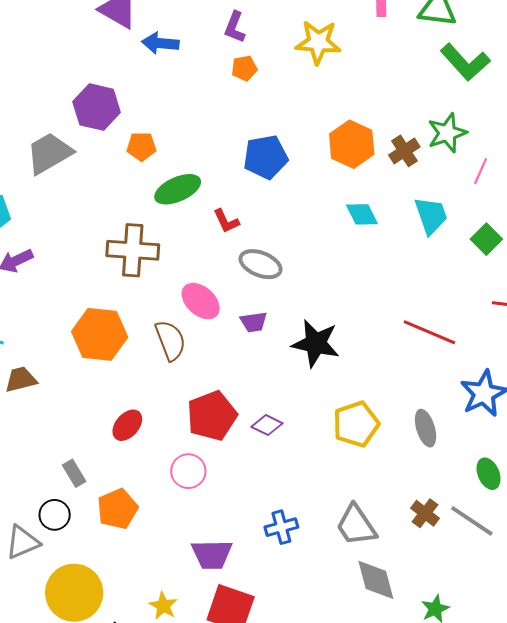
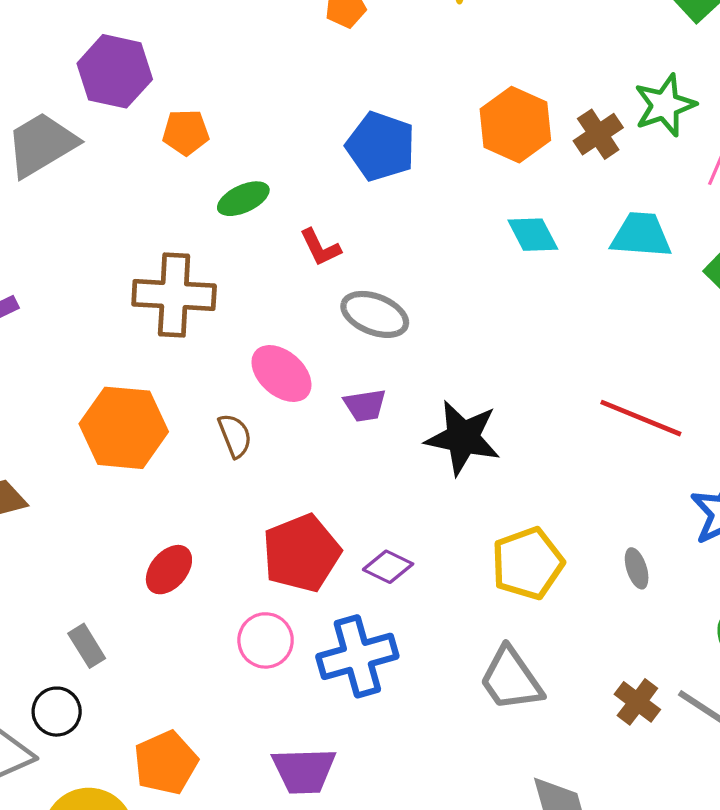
blue pentagon: (266, 157) -> (381, 146), turned 30
green ellipse: (178, 189) -> (243, 199), size x0.7
cyan trapezoid: (431, 216) -> (641, 235), turned -66
brown semicircle: (170, 340) -> (235, 436), size x0.7
gray ellipse: (426, 428) -> (637, 568), size x0.7
orange pentagon: (117, 509) -> (166, 763), moved
gray trapezoid: (356, 525) -> (511, 679), moved
blue cross: (281, 527) -> (357, 656), moved, size x1.5

